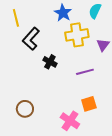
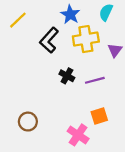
yellow line: (16, 18) -> (18, 20), turned 60
black L-shape: (31, 39) -> (49, 40), moved
black cross: (50, 62) -> (67, 76), moved

